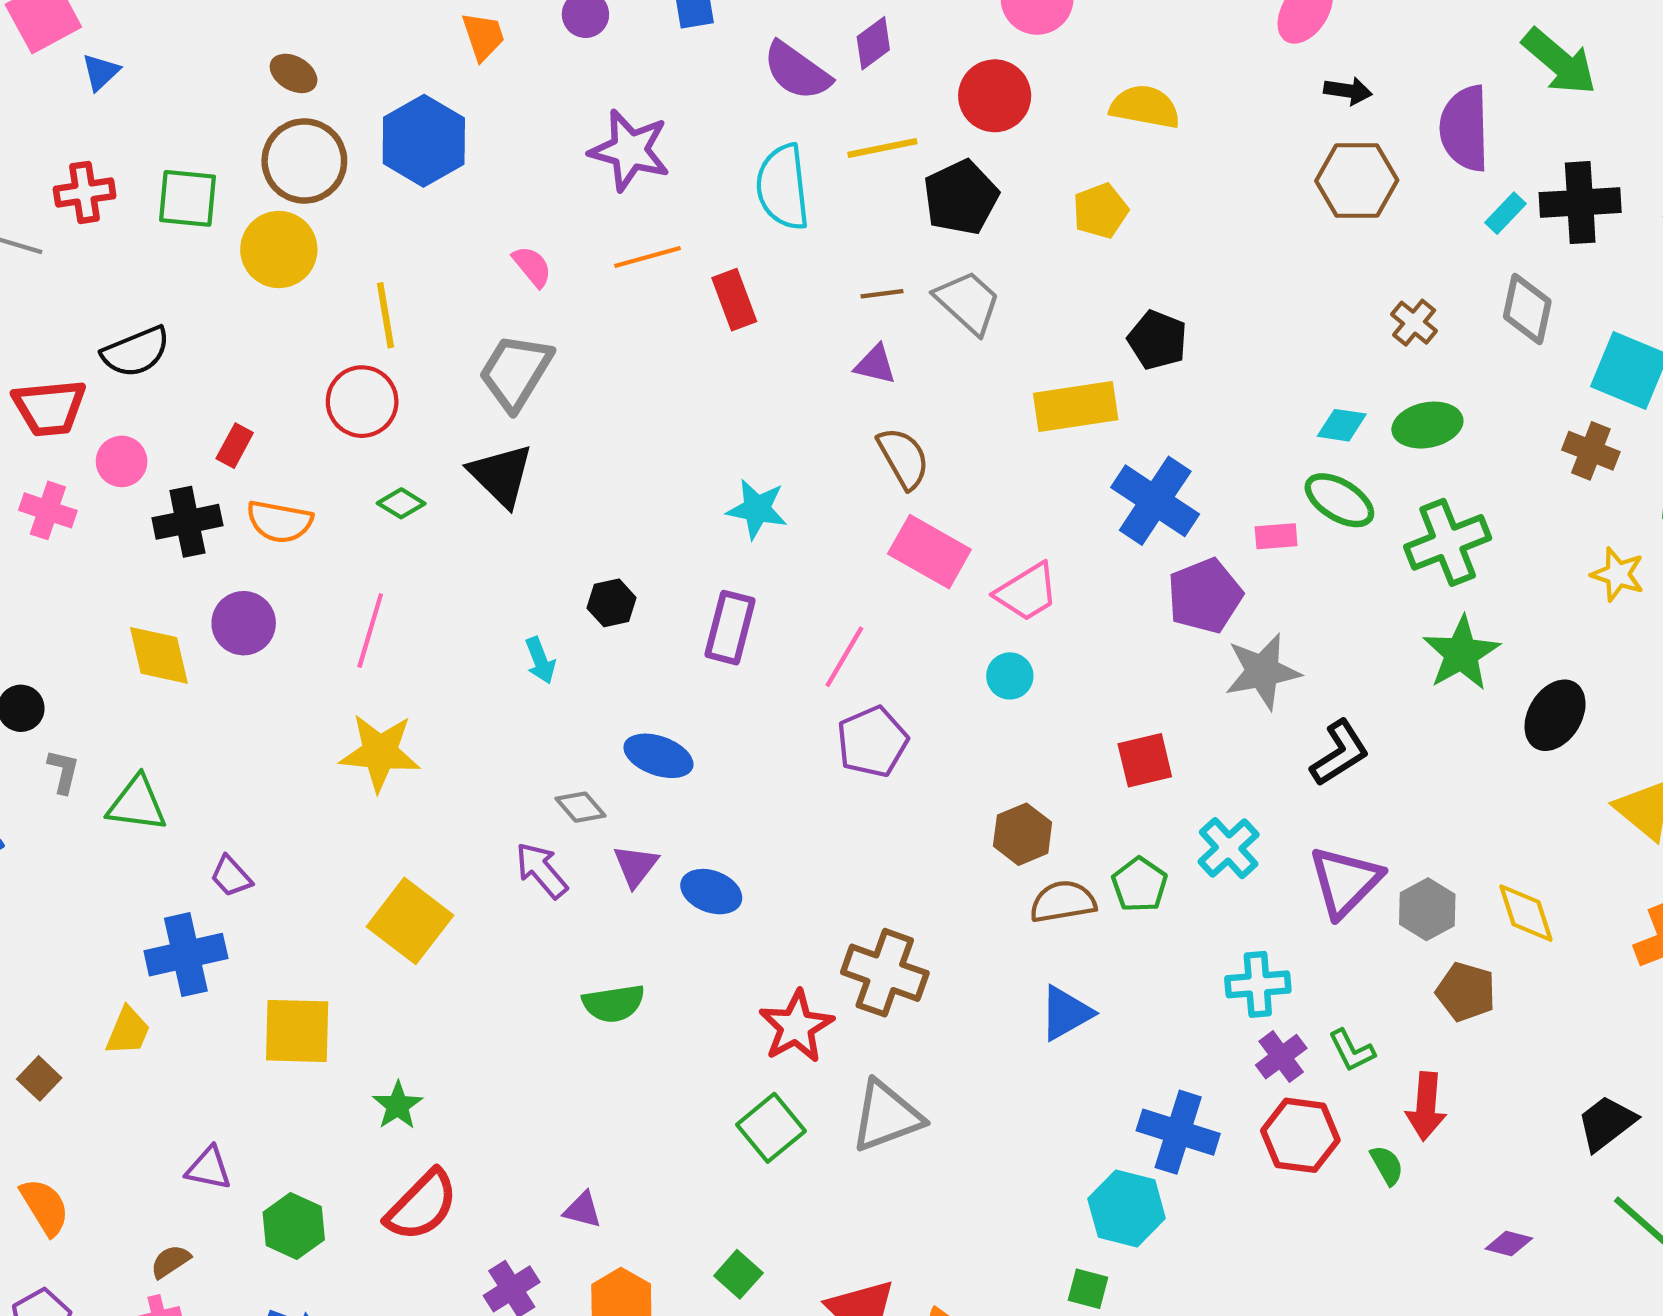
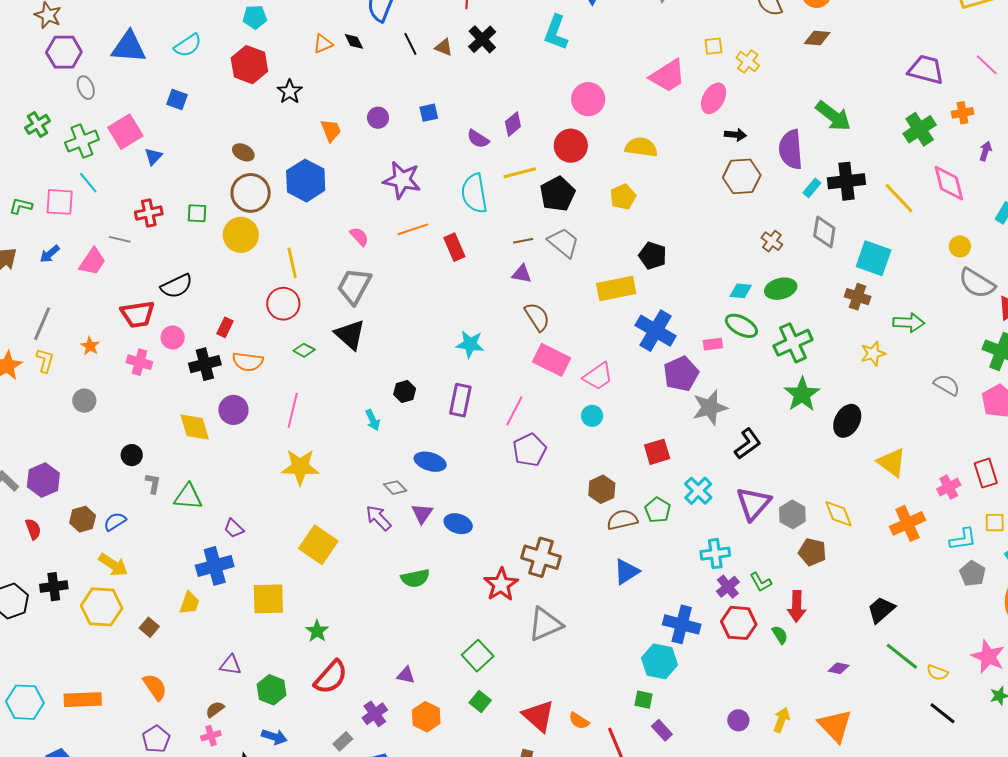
purple semicircle: (797, 71) -> (478, 139), size x0.7
green square: (188, 198) -> (197, 213), size x0.7
yellow star: (1618, 574) -> (873, 354), turned -30
green square: (771, 1128) -> (478, 656), moved

